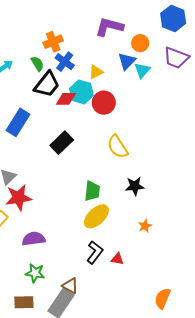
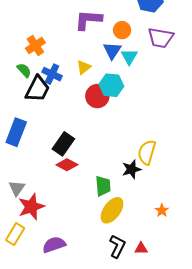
blue cross: (65, 62) -> (52, 74), moved
cyan hexagon: (81, 92) -> (111, 85), moved
red diamond: (66, 99) -> (67, 165), moved, turned 40
yellow semicircle: (118, 147) -> (147, 152), moved, turned 60
black star: (135, 186) -> (132, 169), moved

